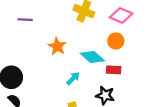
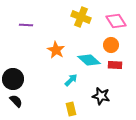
pink diamond: (121, 15) -> (116, 21), turned 35
red rectangle: (114, 70) -> (115, 65), moved

